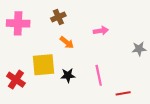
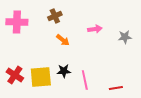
gray star: (139, 49) -> (125, 37), moved
yellow square: (44, 65) -> (41, 77), moved
pink line: (99, 75) -> (85, 80), moved

